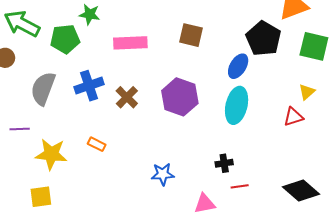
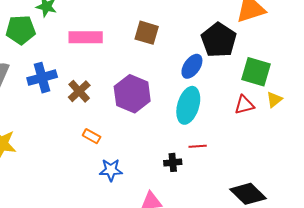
green square: (314, 46) -> (256, 72), moved
yellow triangle: (307, 92) -> (274, 100), moved
red triangle: (293, 117) -> (244, 105), moved
orange rectangle: (97, 144) -> (92, 136), moved
red line: (240, 186) -> (198, 146), moved

